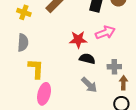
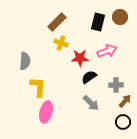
yellow cross: (24, 12) -> (61, 43), moved
black semicircle: (87, 59) -> (89, 77), turned -49
brown arrow: (123, 83) -> (125, 101), turned 40

